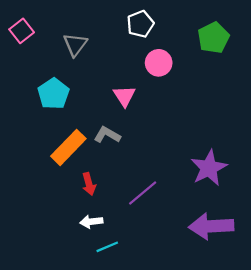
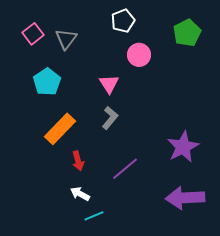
pink square: (22, 31) -> (33, 34), moved
gray L-shape: (107, 135) -> (110, 118), moved, turned 100
white arrow: (91, 222) -> (80, 194), turned 36

